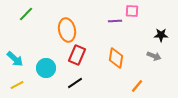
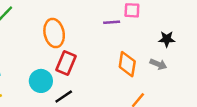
orange diamond: (116, 58) -> (127, 64), moved
cyan circle: (46, 68) -> (41, 81), moved

